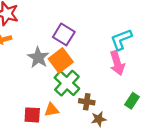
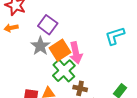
purple square: (64, 34) -> (48, 25), moved
pink arrow: (117, 63) -> (76, 53), moved

